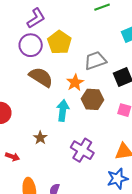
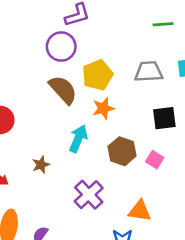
yellow pentagon: (59, 42) -> (98, 75), moved
gray trapezoid: (95, 61) -> (149, 72), moved
brown hexagon: (92, 99) -> (122, 151), moved

